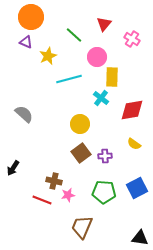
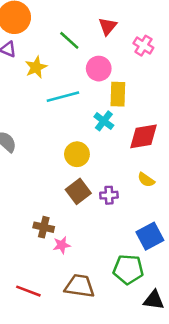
green pentagon: (104, 192) -> (128, 269), moved
red line: (42, 200) -> (28, 291), moved
brown trapezoid: (82, 227) -> (80, 286), turned 75

